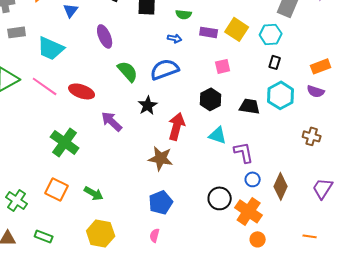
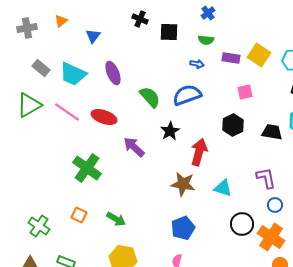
gray rectangle: (17, 32) -> (41, 68), moved, turned 48
purple ellipse: (105, 36) -> (113, 73), moved
cyan triangle: (218, 135) -> (223, 188), moved
orange square: (57, 189) -> (79, 215), size x0.7

